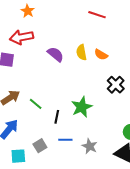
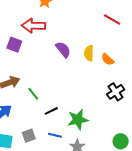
green star: (82, 107) -> (78, 120), moved
black line: (57, 117) -> (51, 111), turned 40

